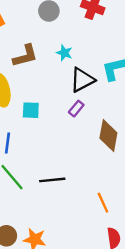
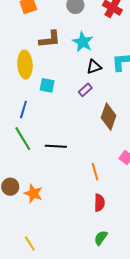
cyan star: (64, 53) -> (83, 42), size x1.5
black triangle: (82, 80) -> (94, 67), size x0.7

